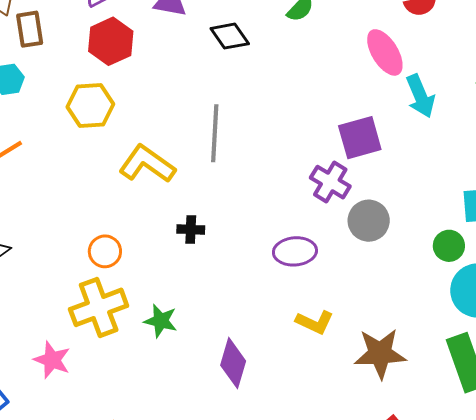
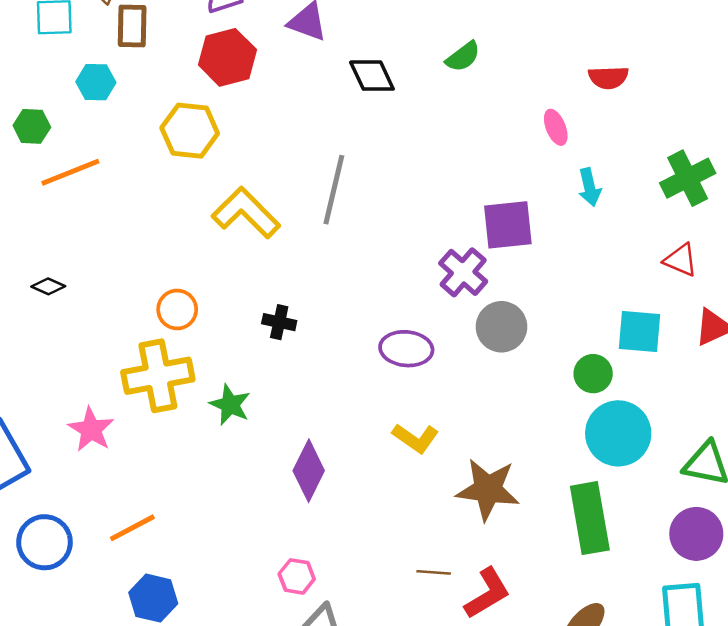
pink ellipse: (385, 52) -> (556, 127), size x0.6
cyan arrow: (420, 96) -> (590, 187), size x0.7
black cross: (191, 229) -> (279, 322), moved

